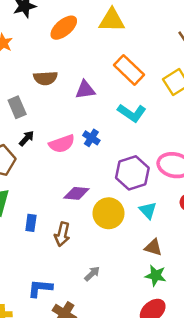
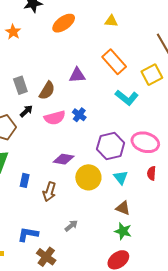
yellow triangle: (112, 20) -> (111, 21), moved, size x0.6
brown semicircle: (45, 78) -> (47, 91), moved, turned -60
cyan L-shape: (132, 113) -> (127, 98), moved

